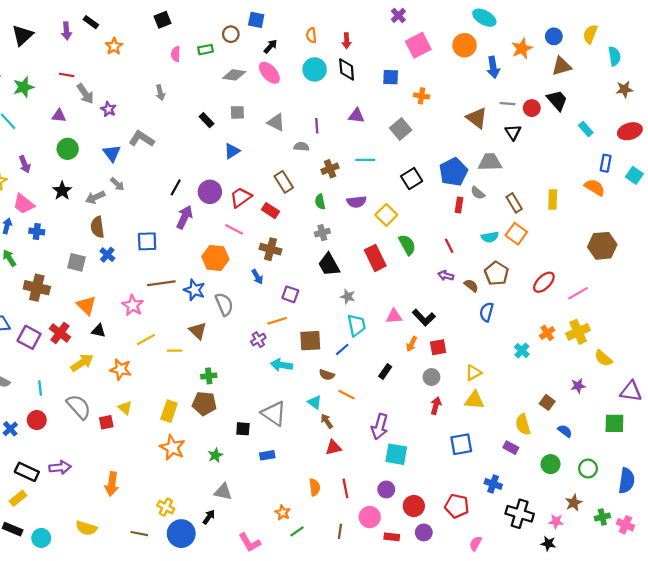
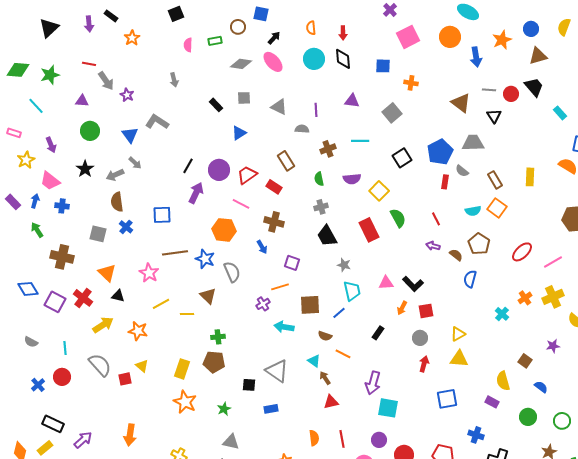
purple arrow: (60, 467) -> (83, 440), moved, turned -36

